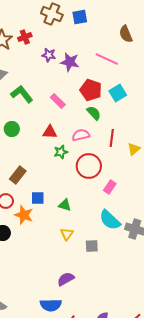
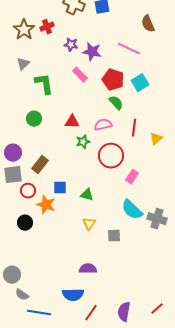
green L-shape: (22, 94) -> (44, 84), turned 30
pink rectangle: (58, 101) -> (80, 75), moved
purple semicircle: (66, 279) -> (88, 269), turned 30

